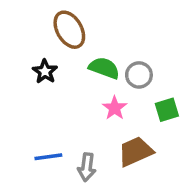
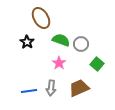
pink star: (115, 108) -> (59, 63), moved
green square: (167, 110) -> (97, 64), turned -32
gray arrow: (87, 167) -> (51, 88), moved

